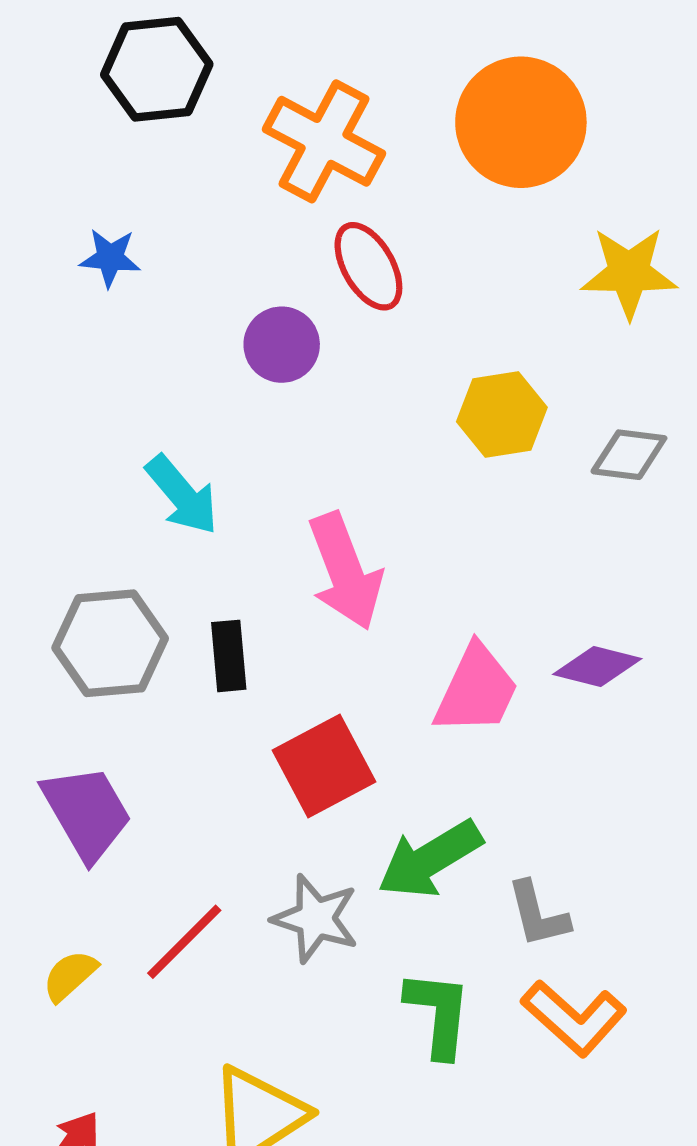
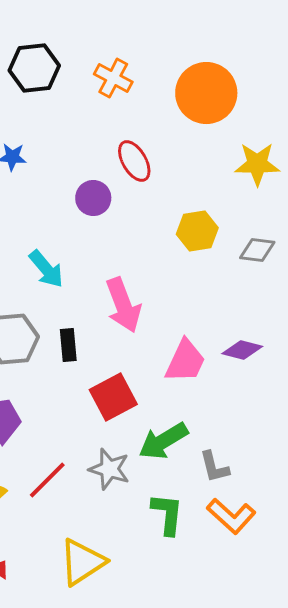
orange cross: (324, 141) -> (113, 78), moved, size x0.7

